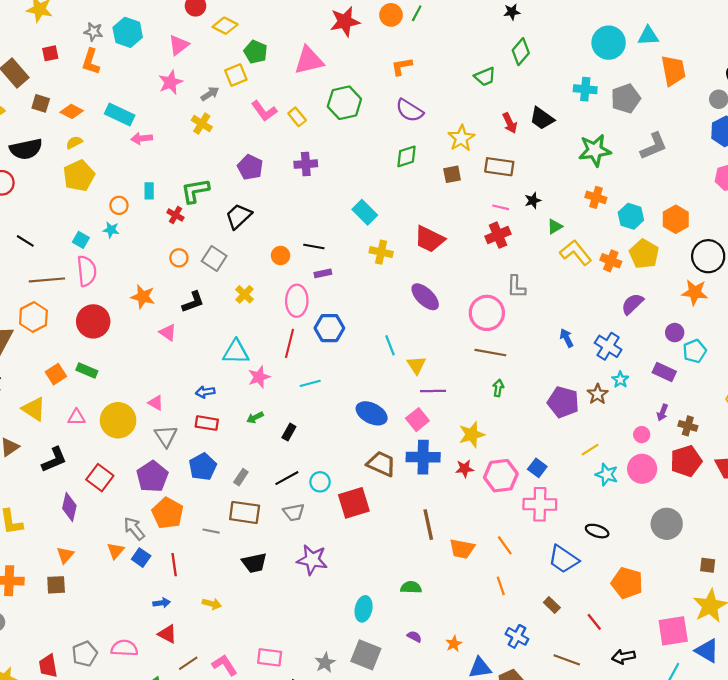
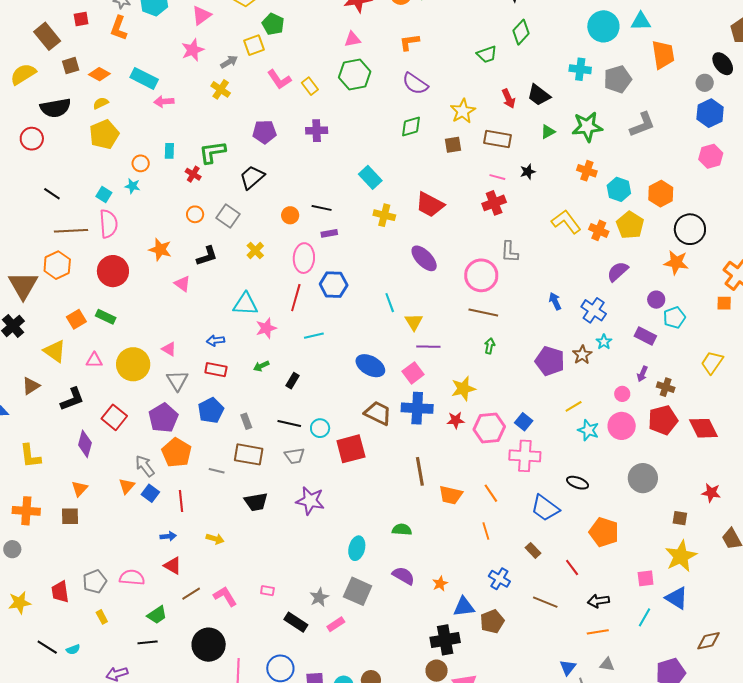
pink triangle: (309, 60) -> (352, 39), moved, size x0.6
brown square: (41, 103) -> (71, 66), turned -36
purple pentagon: (250, 167) -> (264, 132), turned -30
green triangle: (555, 227) -> (548, 132), moved
gray rectangle: (241, 477) -> (246, 421), turned -56
black line: (287, 478) -> (289, 424), turned 40
pink square: (673, 631) -> (646, 578), size x0.6
purple semicircle: (414, 637) -> (403, 576), size x1.6
pink rectangle: (270, 657) -> (267, 591), size x0.6

